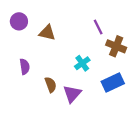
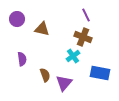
purple line: (98, 27) -> (86, 15), moved
brown cross: (116, 46) -> (83, 37), moved
blue rectangle: (113, 82) -> (100, 73), turned 36

